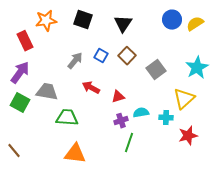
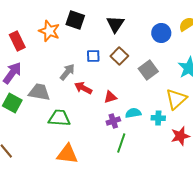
blue circle: (172, 20) -> (161, 33), moved
orange star: (46, 21) -> (49, 31), moved, turned 30
blue square: (101, 56) -> (93, 56), turned -32
gray arrow: (75, 61) -> (67, 72), moved

